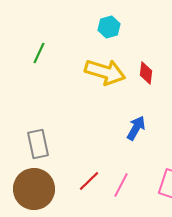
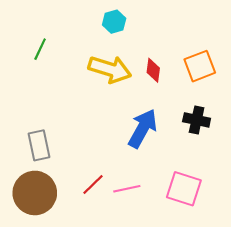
blue arrow: (136, 128) -> (143, 128), size x1.5
pink line: (121, 185) -> (127, 189), turned 50

